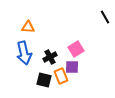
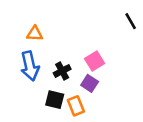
purple square: (72, 67) -> (90, 83), turned 32
orange rectangle: (61, 76) -> (76, 106), moved

